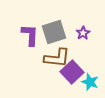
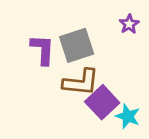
purple star: (83, 33) -> (129, 24), moved

